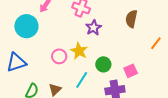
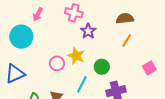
brown semicircle: (131, 19) -> (125, 18), turned 78
orange line: (156, 43) -> (127, 40), moved
pink square: (131, 71) -> (149, 68), moved

